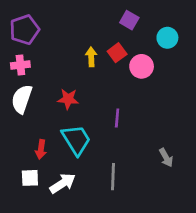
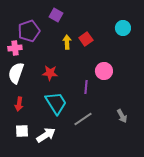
purple square: (129, 20) -> (56, 15), moved
purple pentagon: (24, 30) -> (29, 31), moved
pink circle: (142, 66) -> (104, 71), moved
red arrow: (41, 149) -> (19, 104), moved
gray line: (113, 177) -> (83, 119), moved, turned 54

